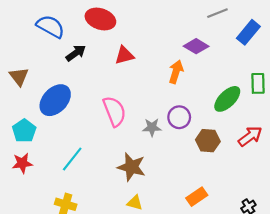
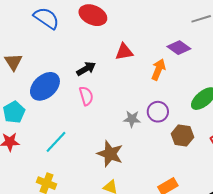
black arrow: (76, 53) -> (86, 69), moved
red triangle: (124, 55) -> (124, 52), moved
pink semicircle: (114, 111) -> (86, 96), moved, size x0.7

